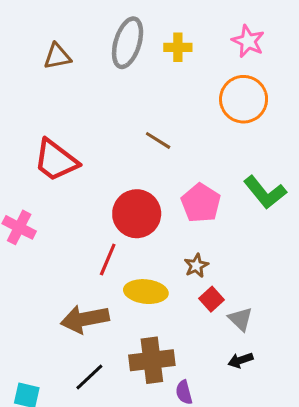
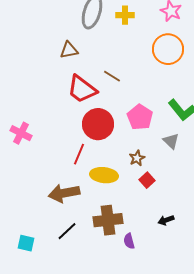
brown triangle: (57, 56) -> (69, 50), moved
red trapezoid: (56, 160) -> (82, 89), moved
gray triangle: (240, 319) -> (171, 141), moved

